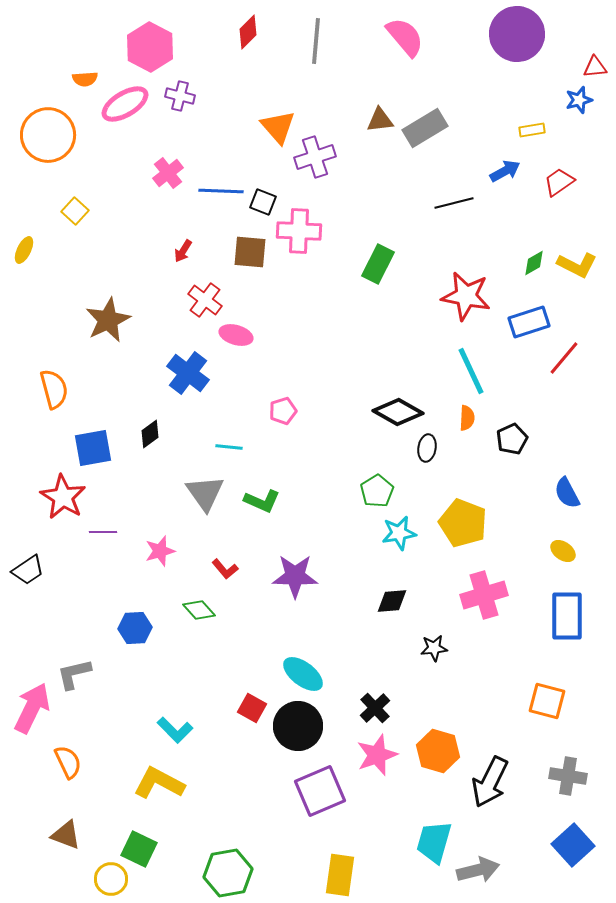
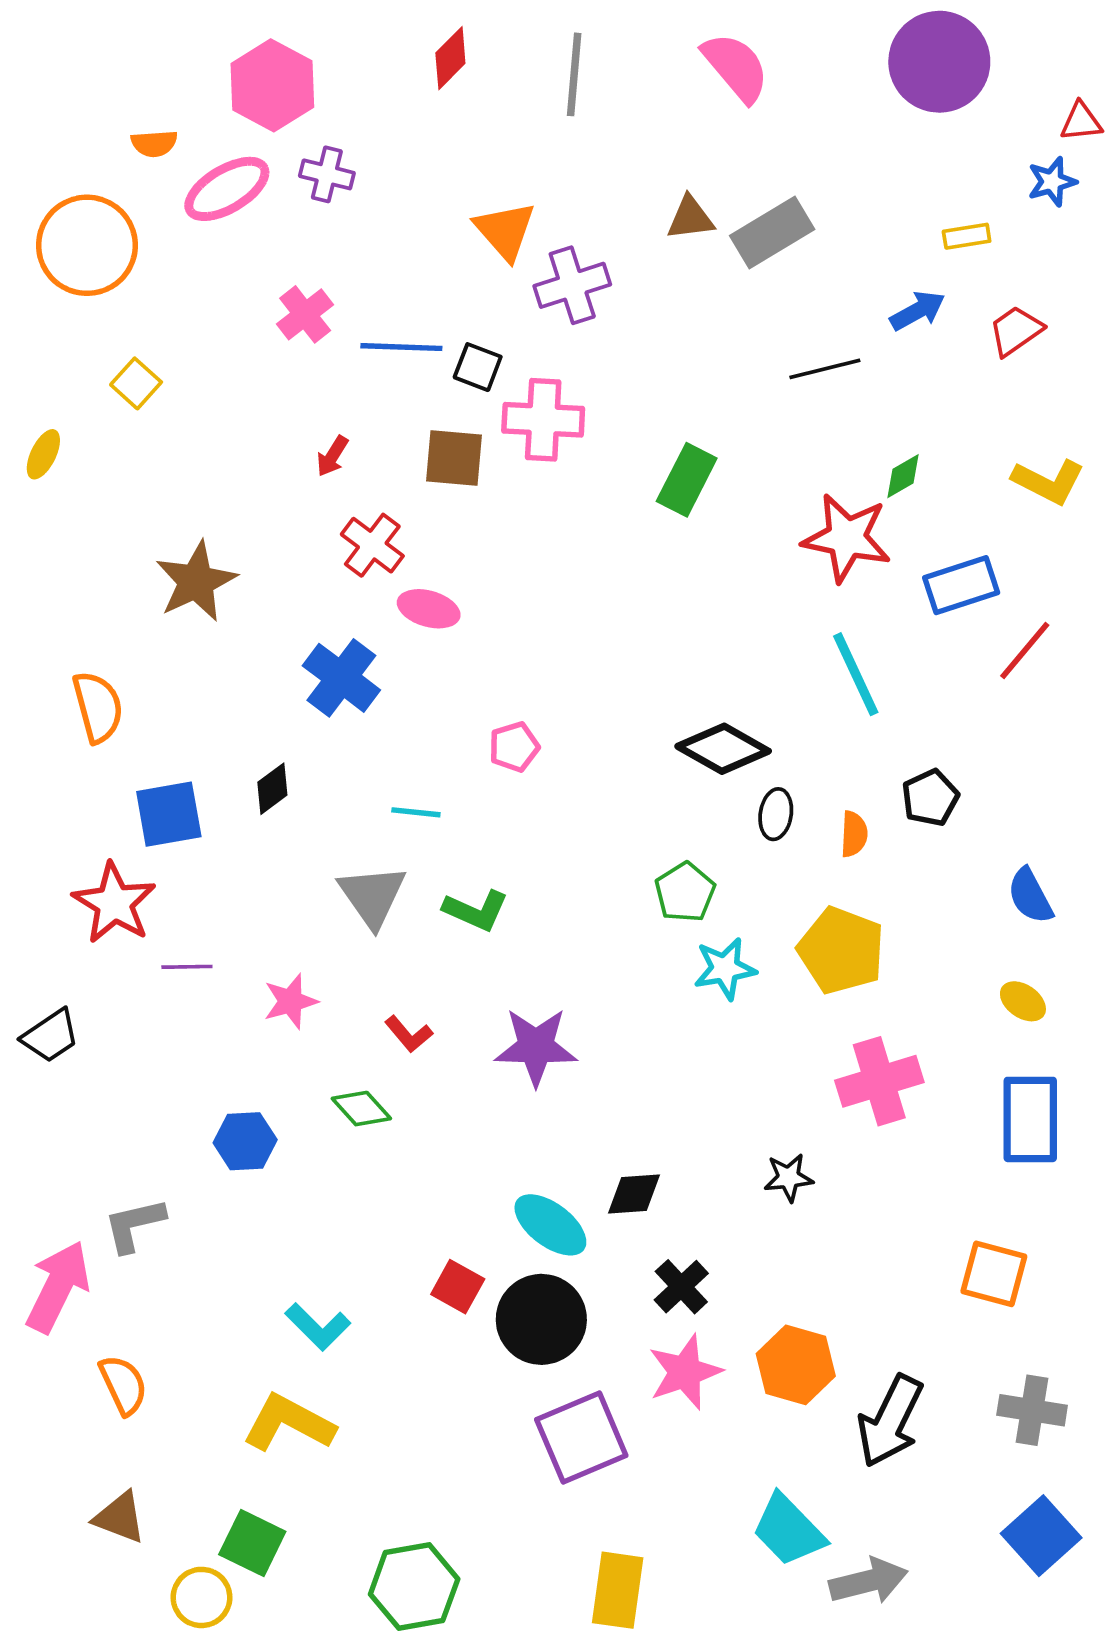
green diamond: (534, 263) -> (903, 476), moved
orange semicircle: (467, 418) -> (854, 834), moved
black diamond: (392, 601) -> (634, 1194), moved
cyan trapezoid: (434, 842) -> (788, 1530), turned -60

